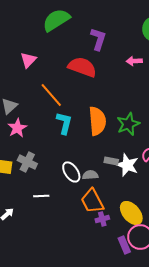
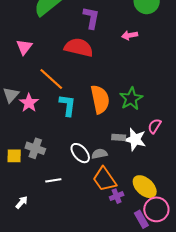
pink star: (17, 128) -> (29, 103), moved

